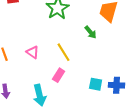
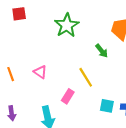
yellow line: (64, 52) -> (86, 77), moved

